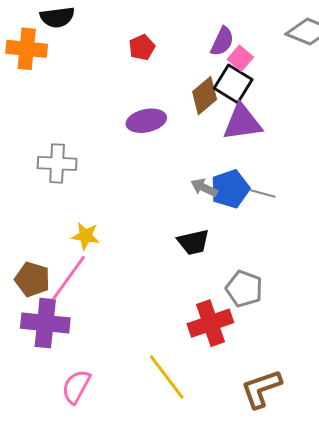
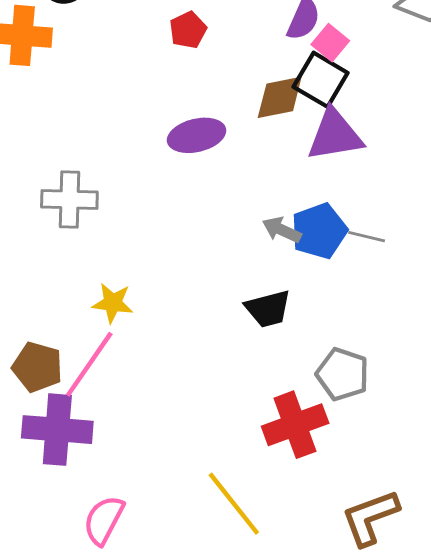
brown diamond: (205, 96) -> (280, 97), turned 30

